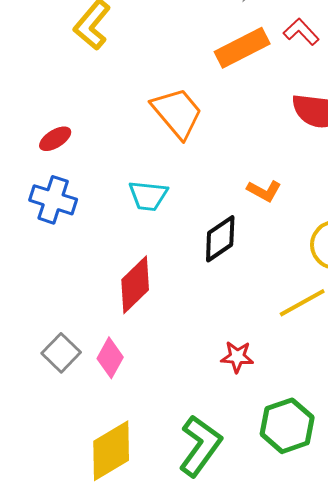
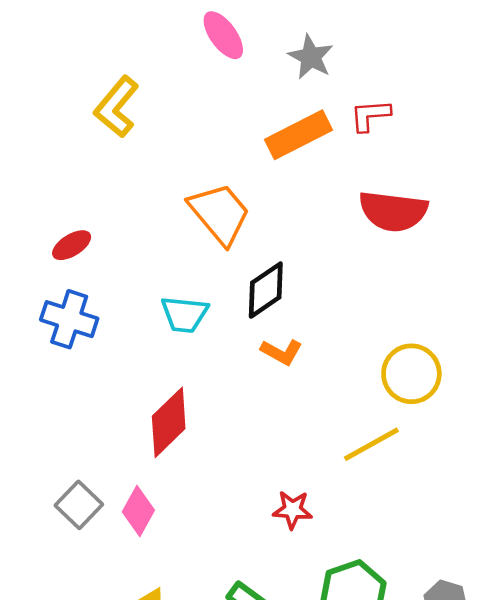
red L-shape: (301, 32) -> (370, 115), turned -51
orange L-shape: (264, 191) -> (282, 352), moved
black diamond: (220, 239) -> (266, 290), moved

